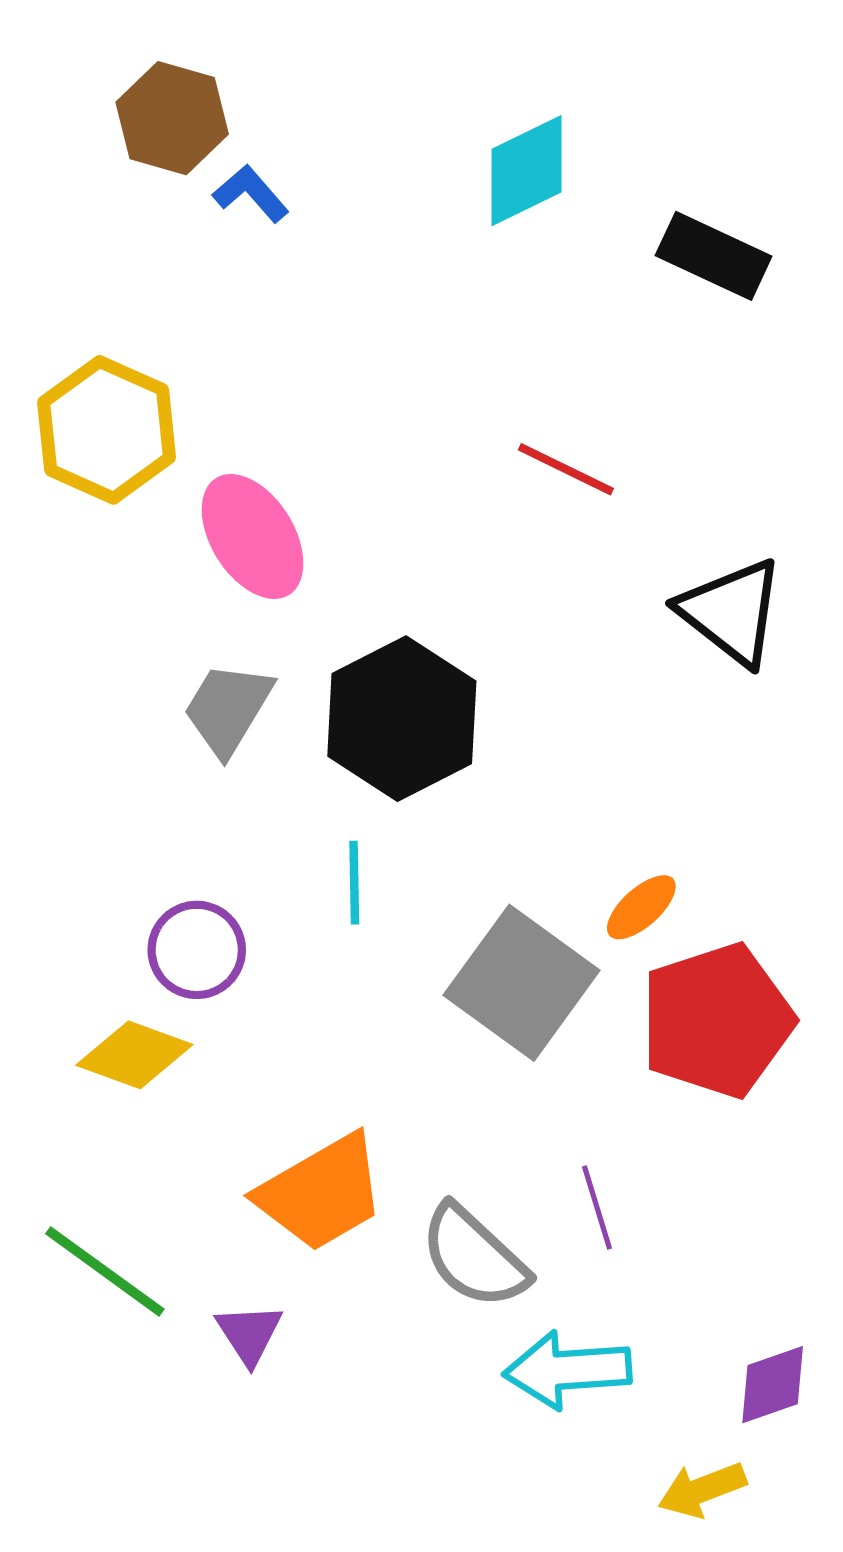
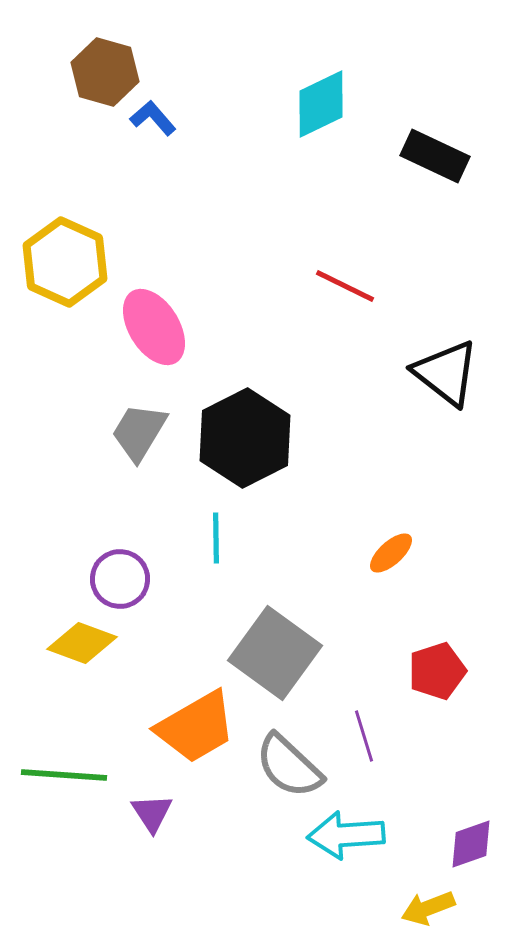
gray square: (522, 983) -> (275, 653), moved
red pentagon: (717, 1020) -> (437, 671), moved, size x0.6
green line: (105, 1271) -> (64, 775), turned -32

